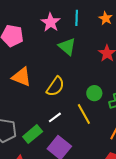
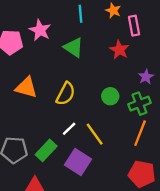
pink star: (51, 22) -> (40, 30), moved
yellow line: (84, 114) -> (95, 134), moved

